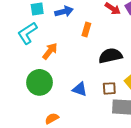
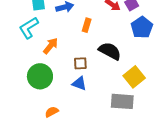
black semicircle: (110, 56) -> (110, 51), turned 40
brown square: (109, 88) -> (80, 63), moved

